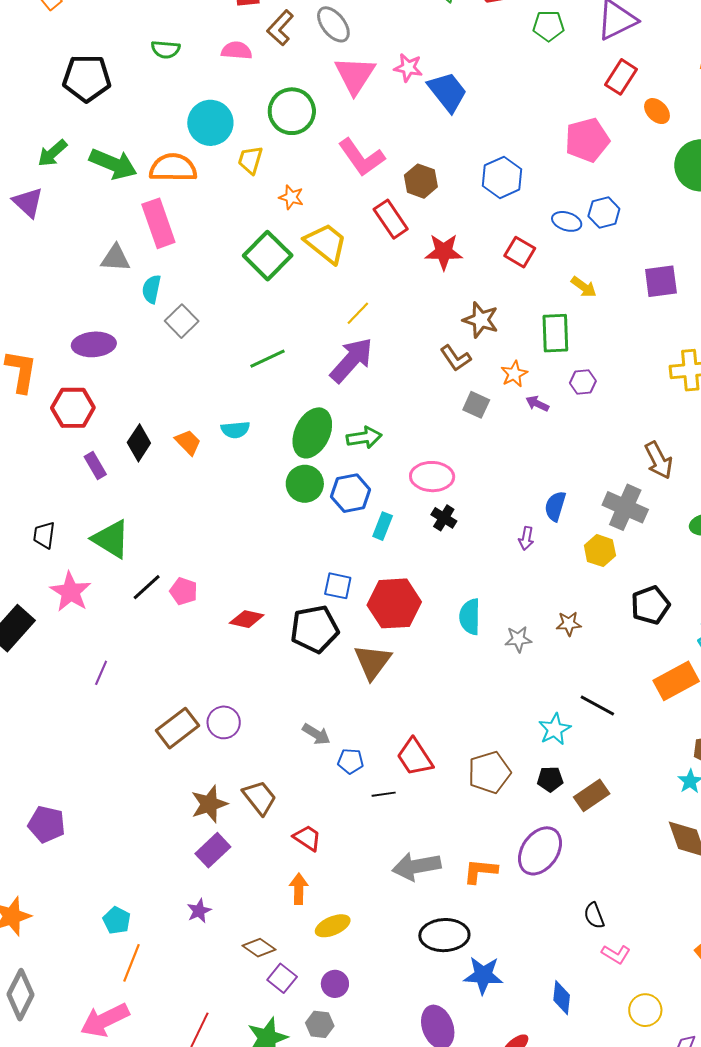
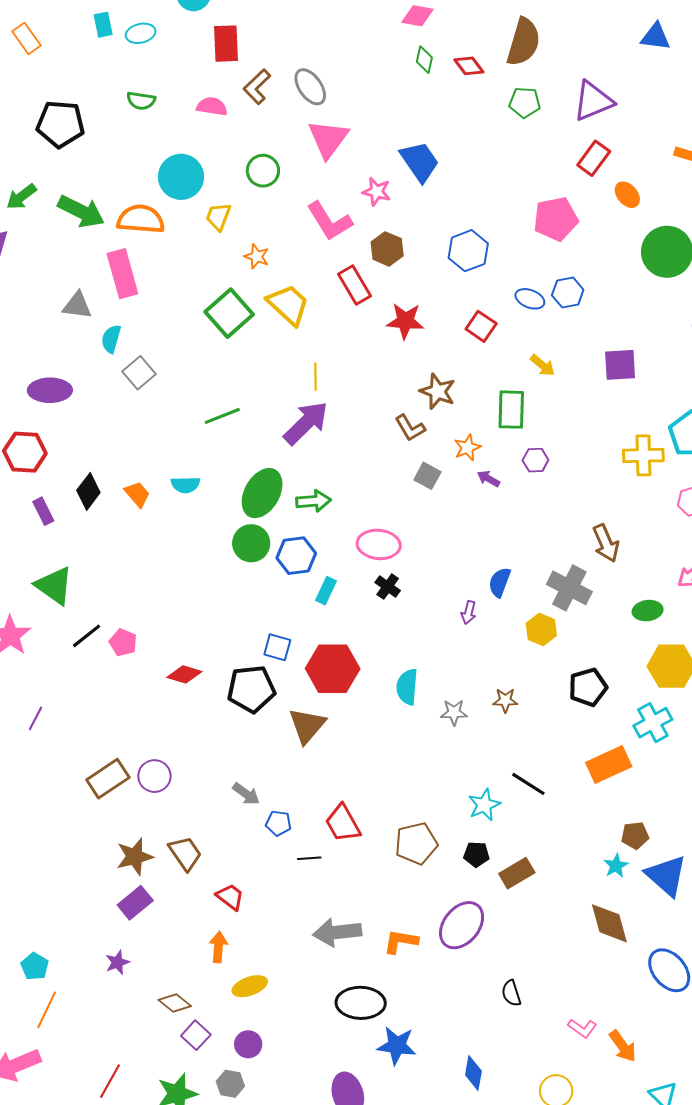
pink star: (408, 68) -> (376, 192), moved
green circle: (292, 111) -> (263, 171), size x0.7
yellow line: (358, 313) -> (315, 377), turned -48
pink L-shape: (616, 954) -> (582, 1028), moved

